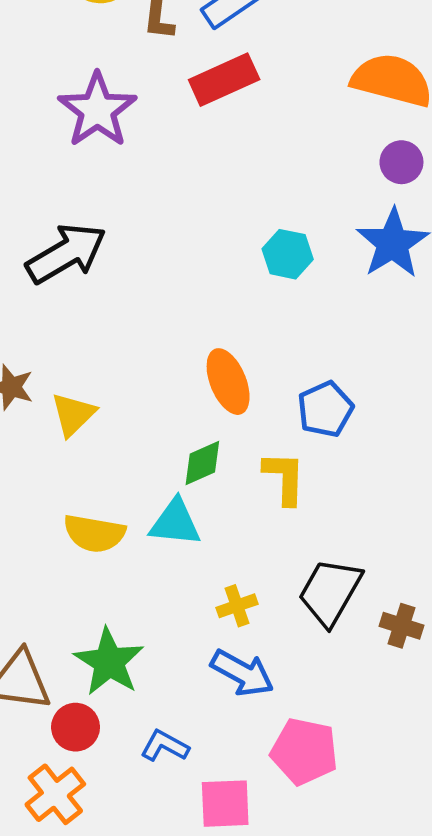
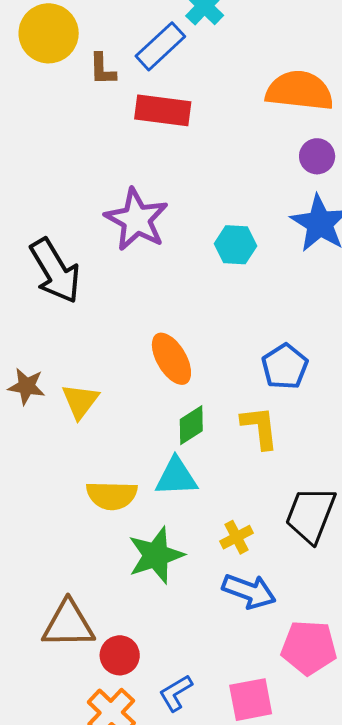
red rectangle: (224, 80) -> (163, 110), turned 40
purple star: (97, 110) -> (136, 220), moved
black arrow: (66, 253) -> (55, 271), turned 98
orange ellipse: (228, 382) -> (171, 359), moved
green star: (109, 662) -> (156, 555), moved, turned 30
blue L-shape: (165, 746) -> (176, 693), moved, turned -51

